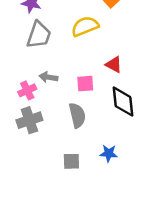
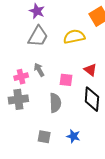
gray arrow: (48, 77) -> (39, 70), turned 40

